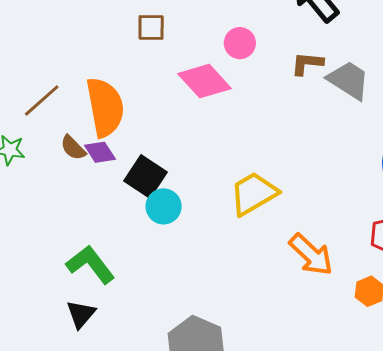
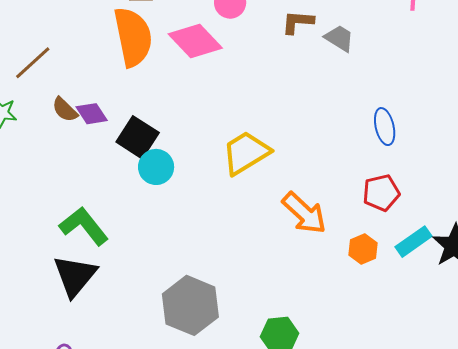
gray trapezoid: (349, 80) -> (339, 38), size x0.7
orange semicircle: (105, 107) -> (133, 37), moved
black triangle: (81, 314) -> (75, 276), size x1.5

